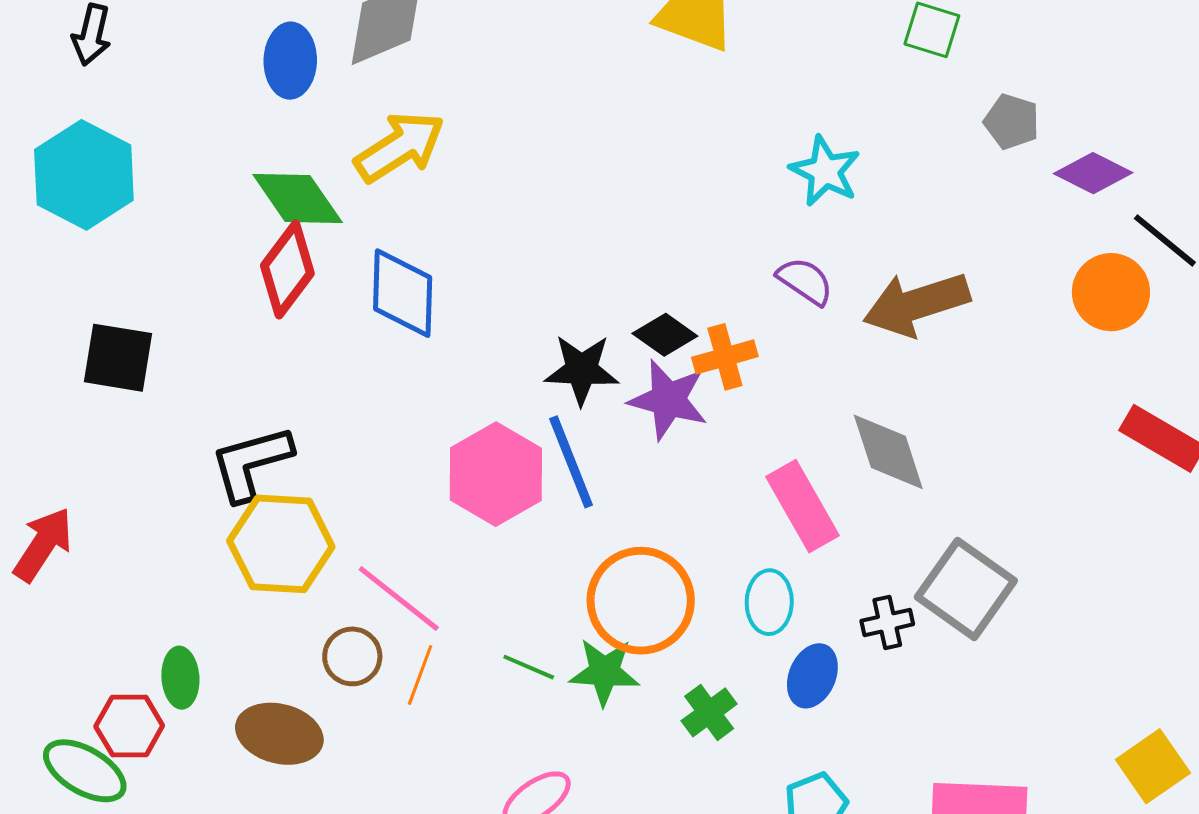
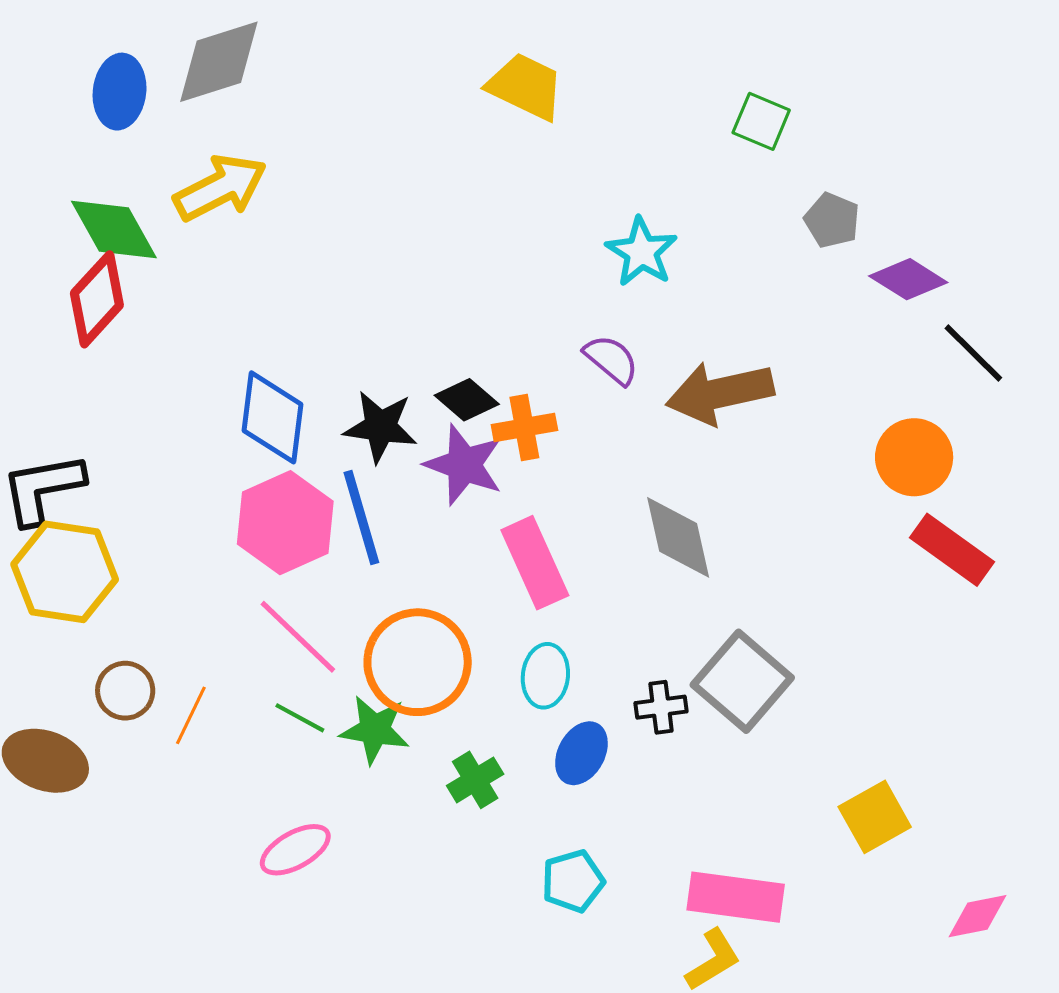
orange circle: (1111, 292) -> (914, 457), moved
blue diamond: (403, 293) -> (273, 417), moved
pink rectangle: (802, 506) -> (535, 563), moved
pink line: (399, 598) -> (298, 637), moved
yellow square: (1153, 766) -> (875, 817), moved

